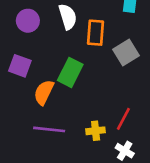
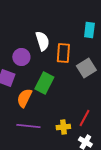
purple circle: (28, 21) -> (21, 57), moved

